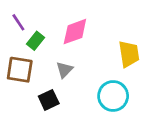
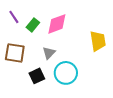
green rectangle: (36, 41) -> (33, 25), moved
cyan circle: (113, 96) -> (66, 73), moved

